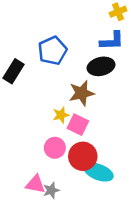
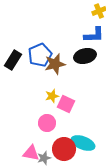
blue pentagon: (52, 51) -> (40, 55), moved
brown star: (82, 93) -> (55, 64), moved
red circle: (83, 156) -> (64, 149), moved

